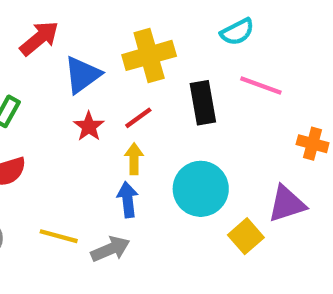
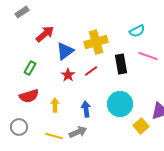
yellow arrow: (134, 159) -> (55, 105), moved
yellow line: (59, 236) -> (54, 136), moved

